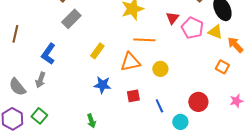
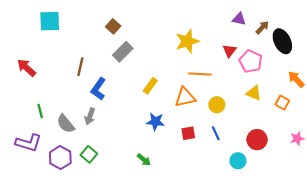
yellow triangle: (215, 32) -> (254, 93), moved
brown line: (15, 34) -> (80, 67), moved
blue line: (159, 106) -> (216, 133), moved
green arrow: (91, 121) -> (144, 160), turned -32

